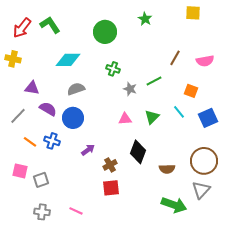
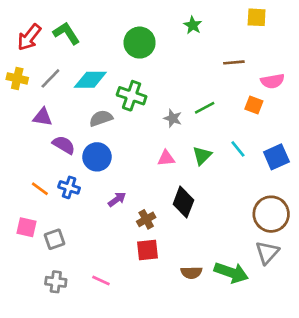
brown line: (175, 58) -> (234, 62), moved, turned 56
green cross: (113, 69) -> (132, 96), moved, size x1.5
orange square: (191, 91) -> (254, 105), moved
gray line: (18, 116) -> (50, 78), moved
brown semicircle: (167, 169) -> (191, 273), moved

